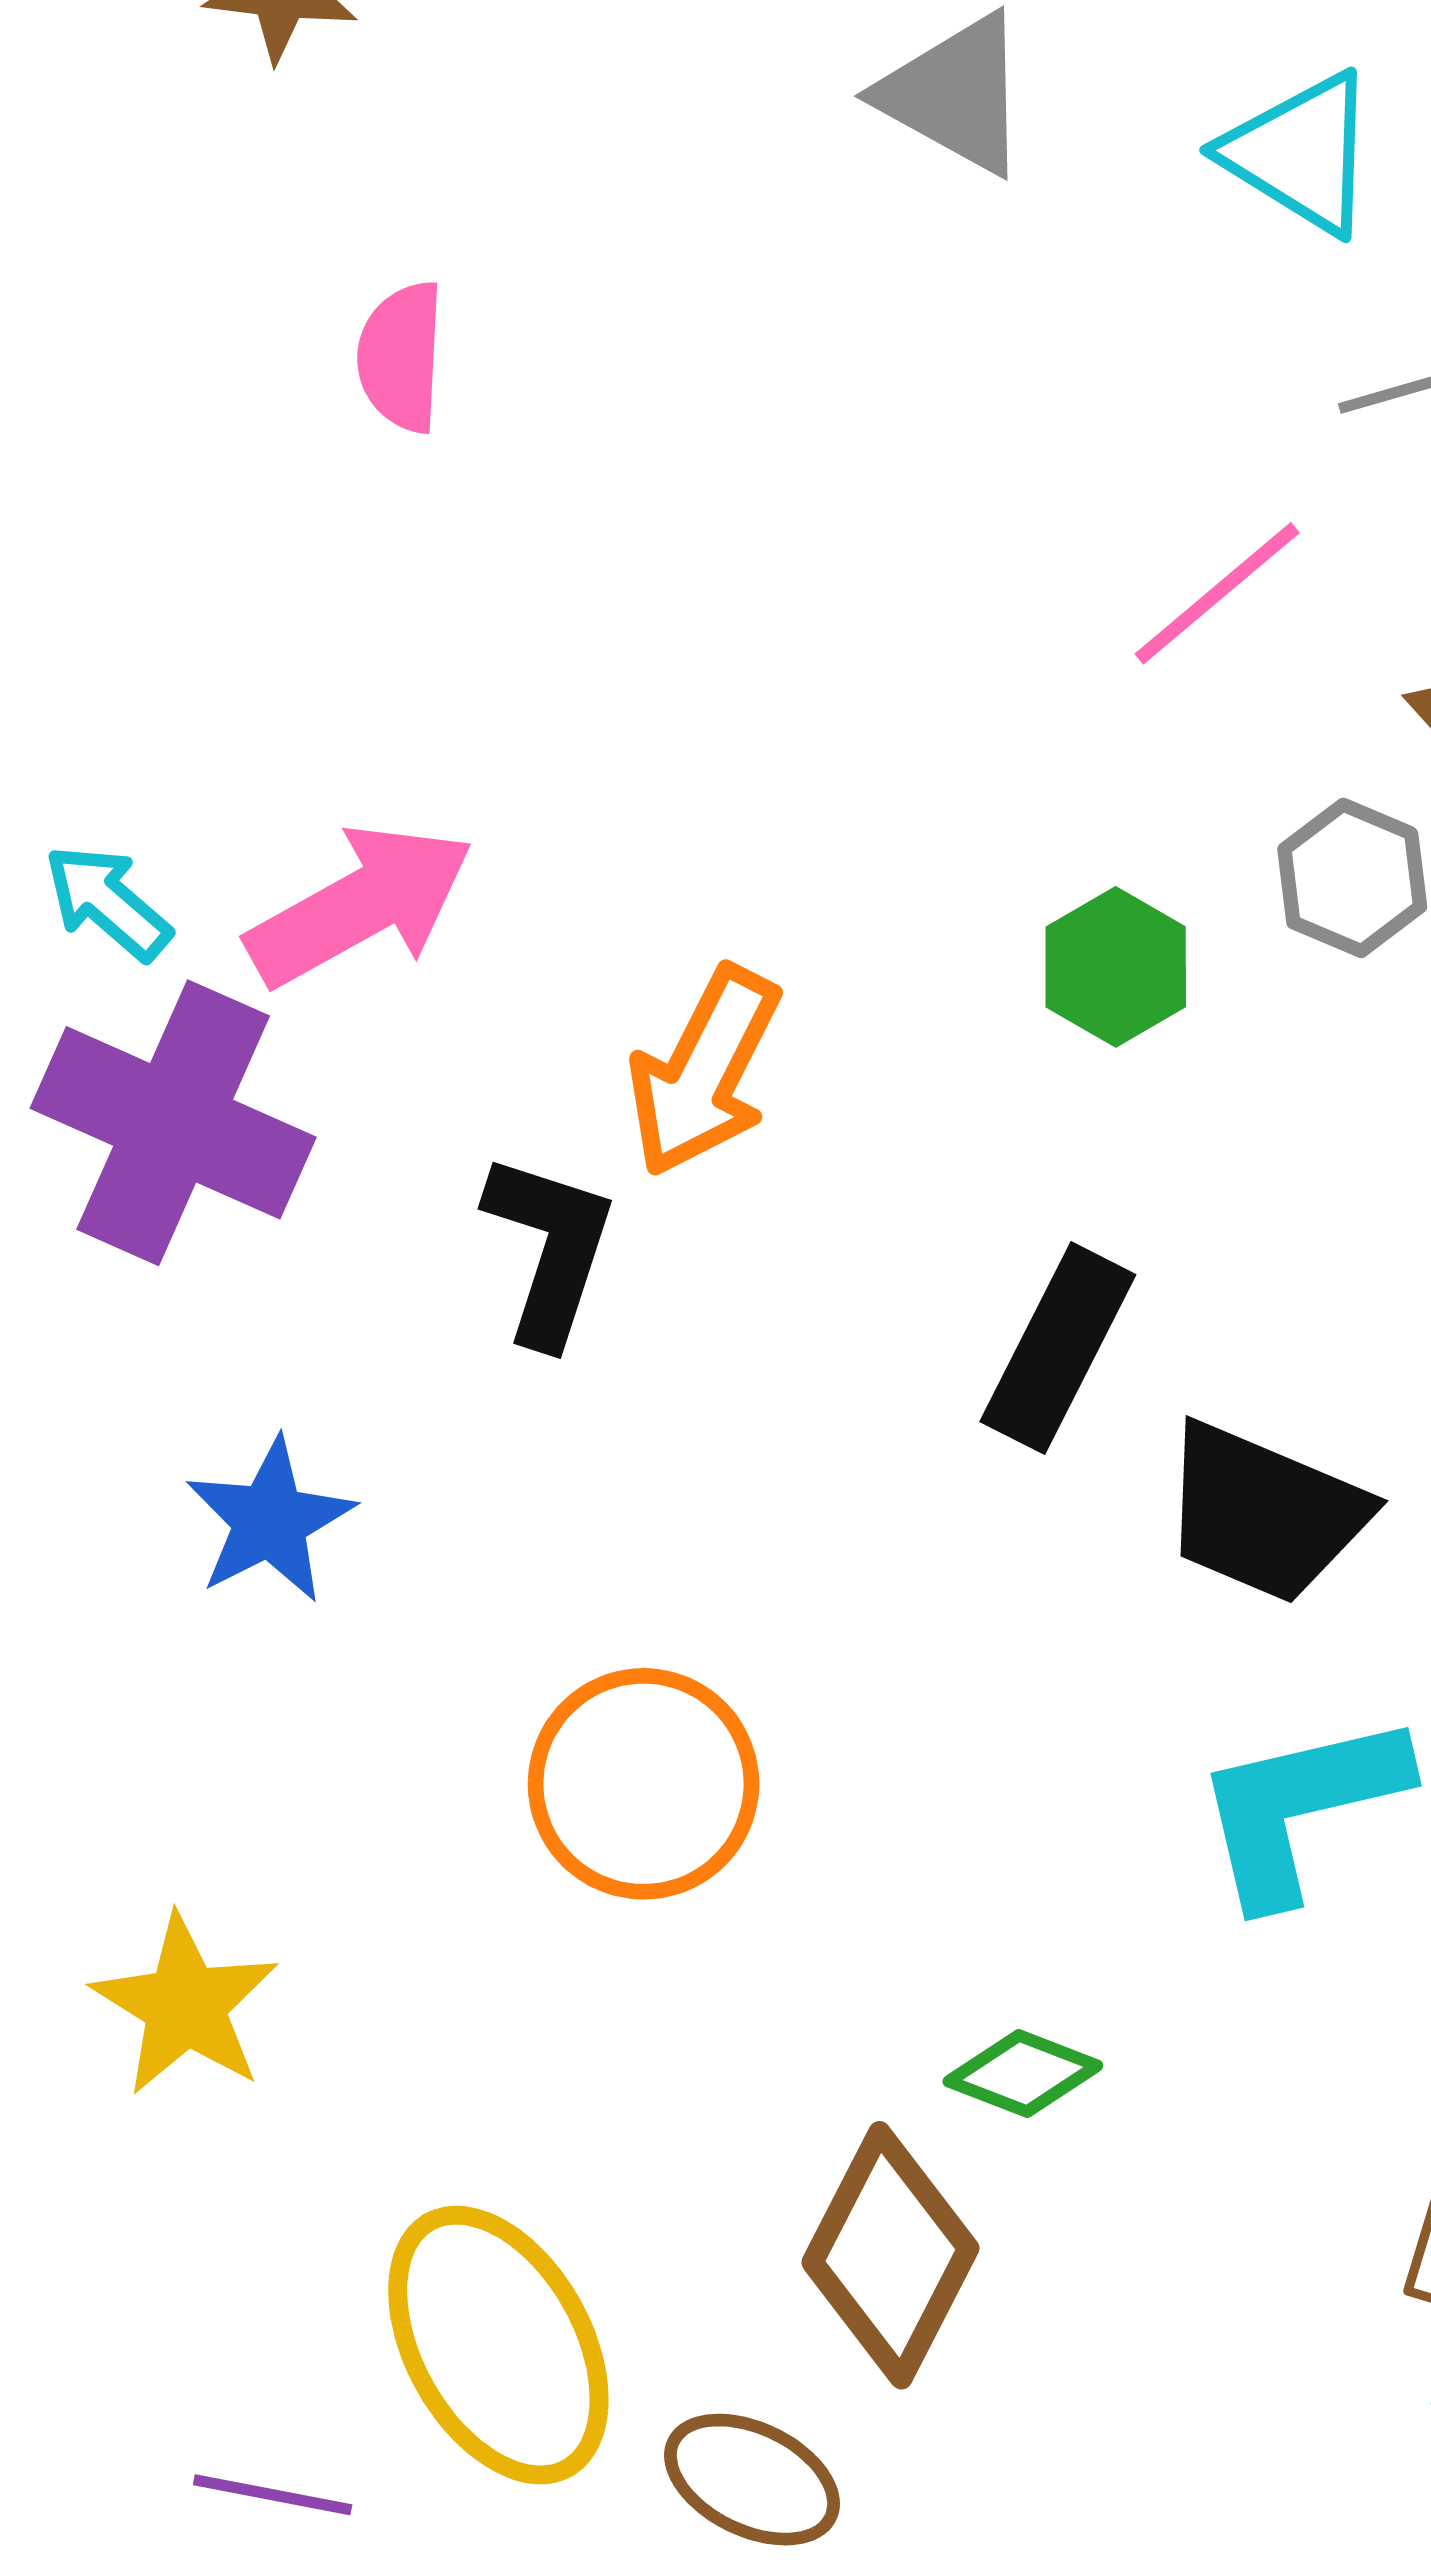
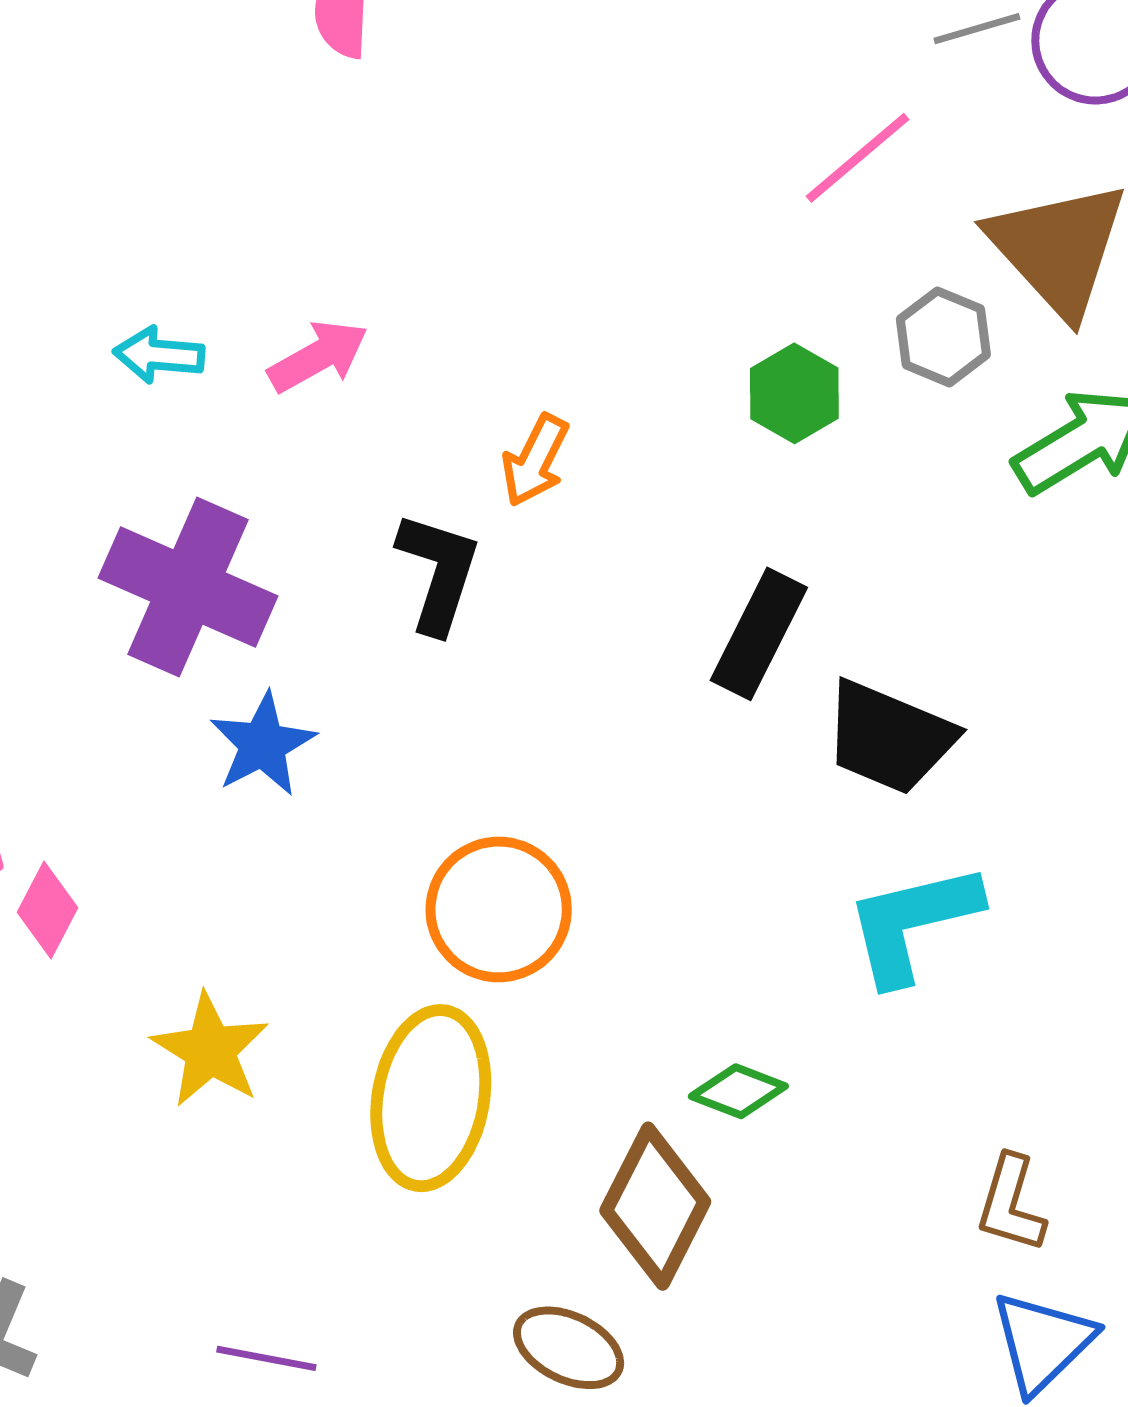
cyan arrow: (108, 902) -> (159, 355), turned -36
pink arrow: (360, 905) -> (318, 356), size x0.7
orange arrow: (704, 1071) -> (535, 460), size x0.7
purple cross: (173, 1123) -> (188, 587), moved
yellow ellipse: (498, 2345) -> (431, 1098), moved, turned 39

